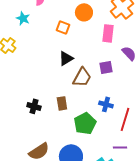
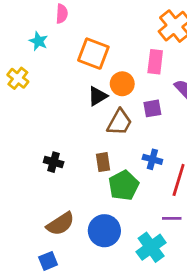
orange circle: (84, 12) -> (122, 84), moved
orange square: (63, 27) -> (93, 54), size x1.6
brown rectangle: (62, 103) -> (103, 162), moved

